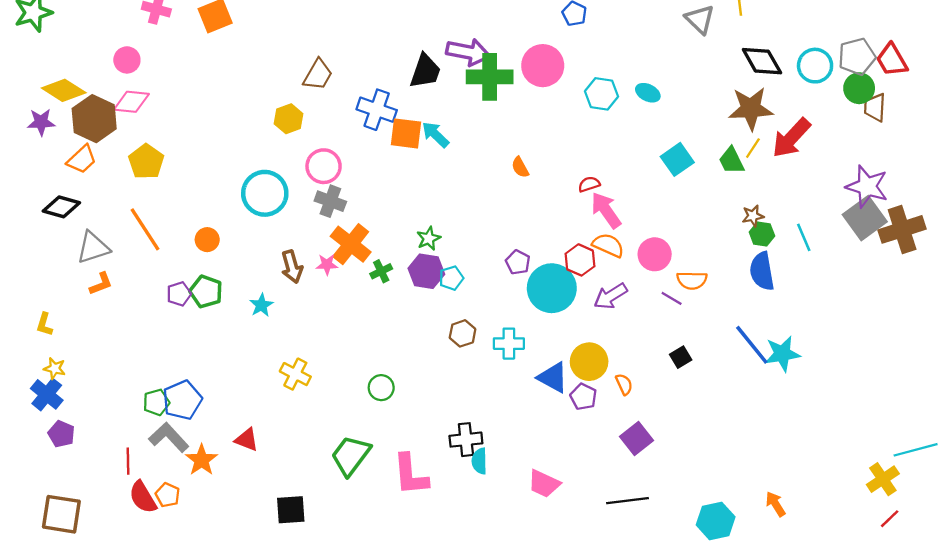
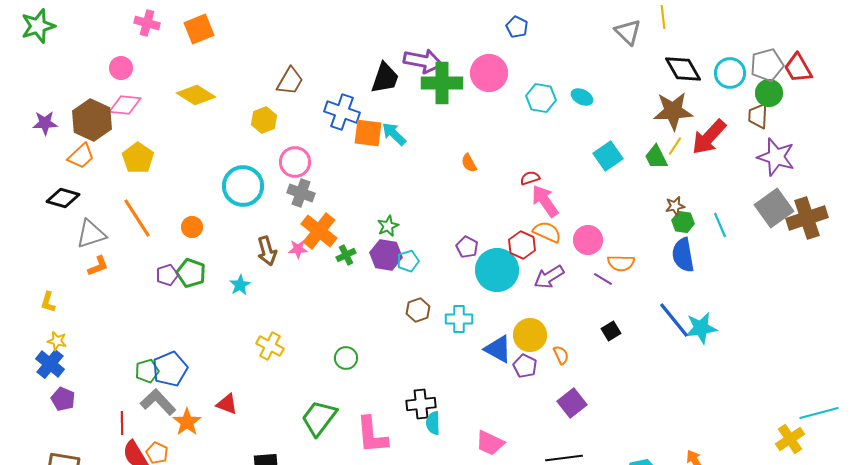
yellow diamond: (64, 90) -> (196, 95), moved
brown trapezoid: (875, 107) -> (758, 116), moved
purple star: (867, 187) -> (776, 157), moved

